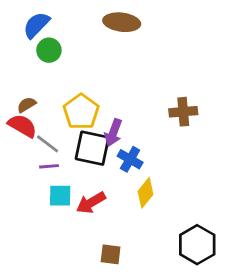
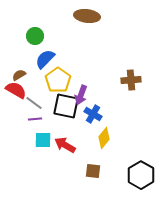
blue semicircle: (36, 25) -> (45, 59), moved
red arrow: (91, 203) -> (65, 145), turned 60
brown square: (111, 254) -> (93, 171), moved

